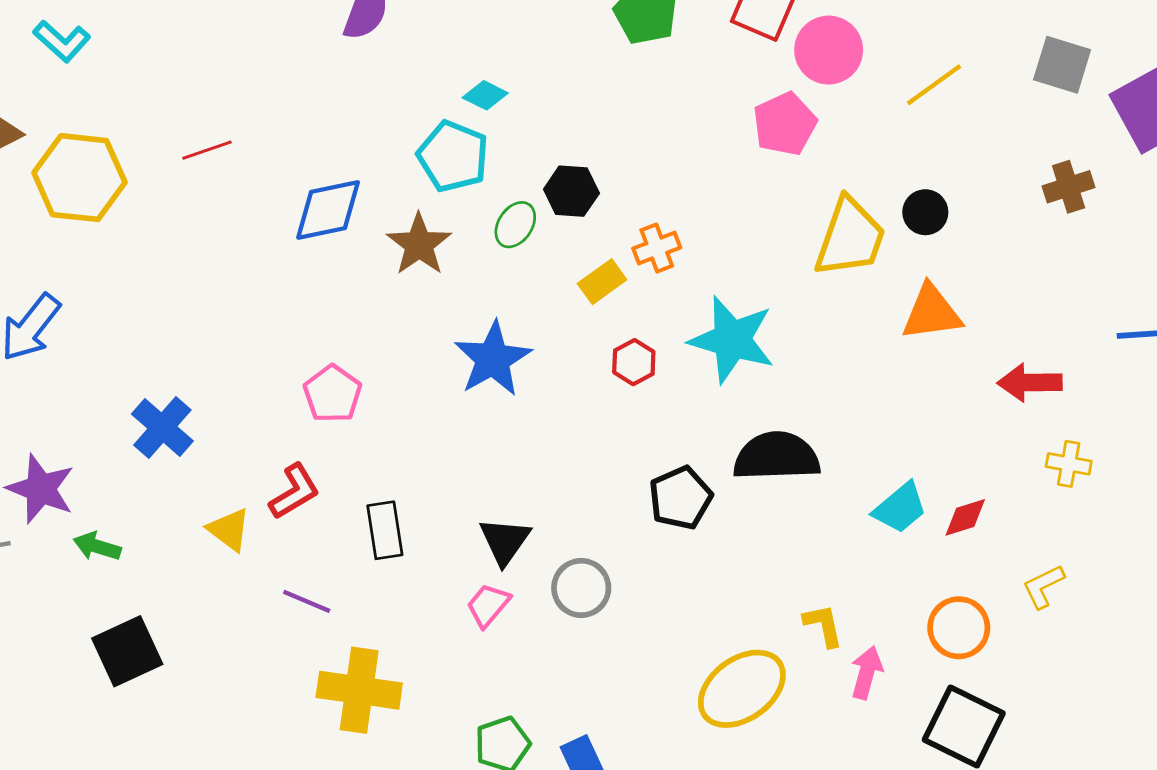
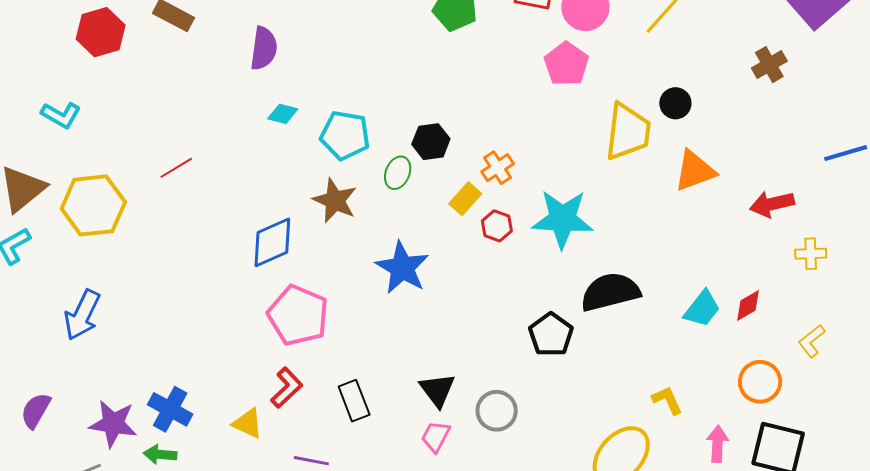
cyan diamond: (485, 95) -> (283, 114), moved
blue diamond: (328, 210) -> (272, 242), moved
red hexagon: (634, 362) -> (497, 226), moved
pink pentagon: (333, 394) -> (298, 315), size x1.5
blue cross: (162, 428) -> (170, 409), moved
pink arrow: (867, 673) -> (717, 444), moved

